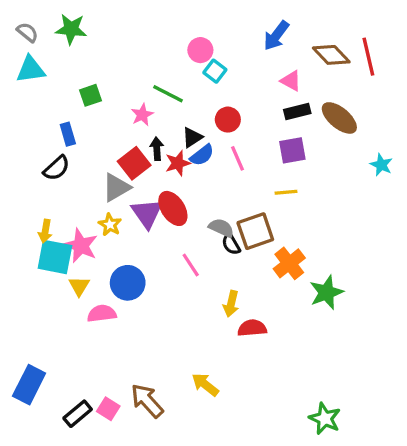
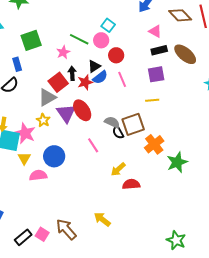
pink circle: (200, 50) -> (101, 40), moved
green square: (90, 95) -> (31, 40), size x1.5
yellow arrow: (231, 304) -> (118, 169), turned 35

